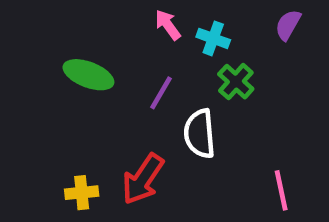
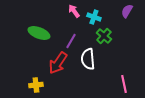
red arrow: (143, 179) -> (58, 63), moved

